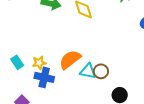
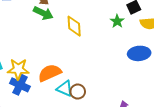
yellow star: (39, 63) -> (18, 69), size x1.5

